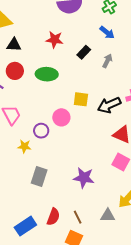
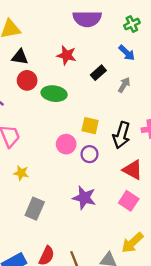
red circle: (15, 71) -> (27, 80), moved
black arrow: (109, 105) -> (121, 135), turned -55
purple circle: (41, 131) -> (90, 154), moved
purple star: (84, 178) -> (84, 198), moved

